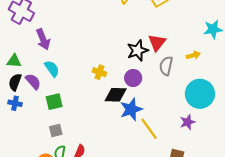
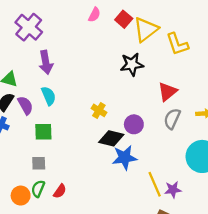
black star: (138, 50) -> (132, 64), moved
purple star: (188, 122) -> (173, 190), moved
yellow line: (149, 129) -> (155, 184), moved

